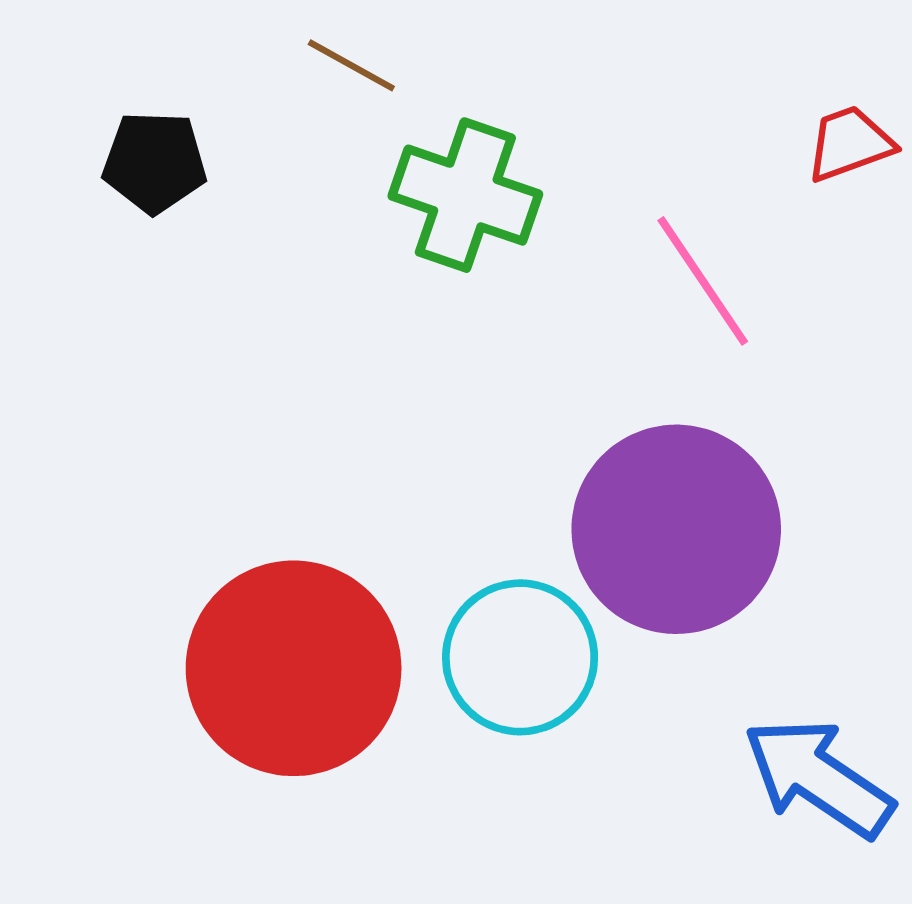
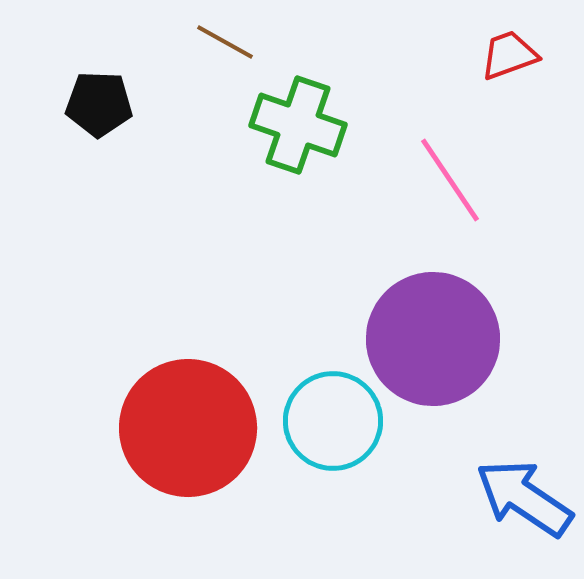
red trapezoid: (850, 144) -> (509, 55), moved

